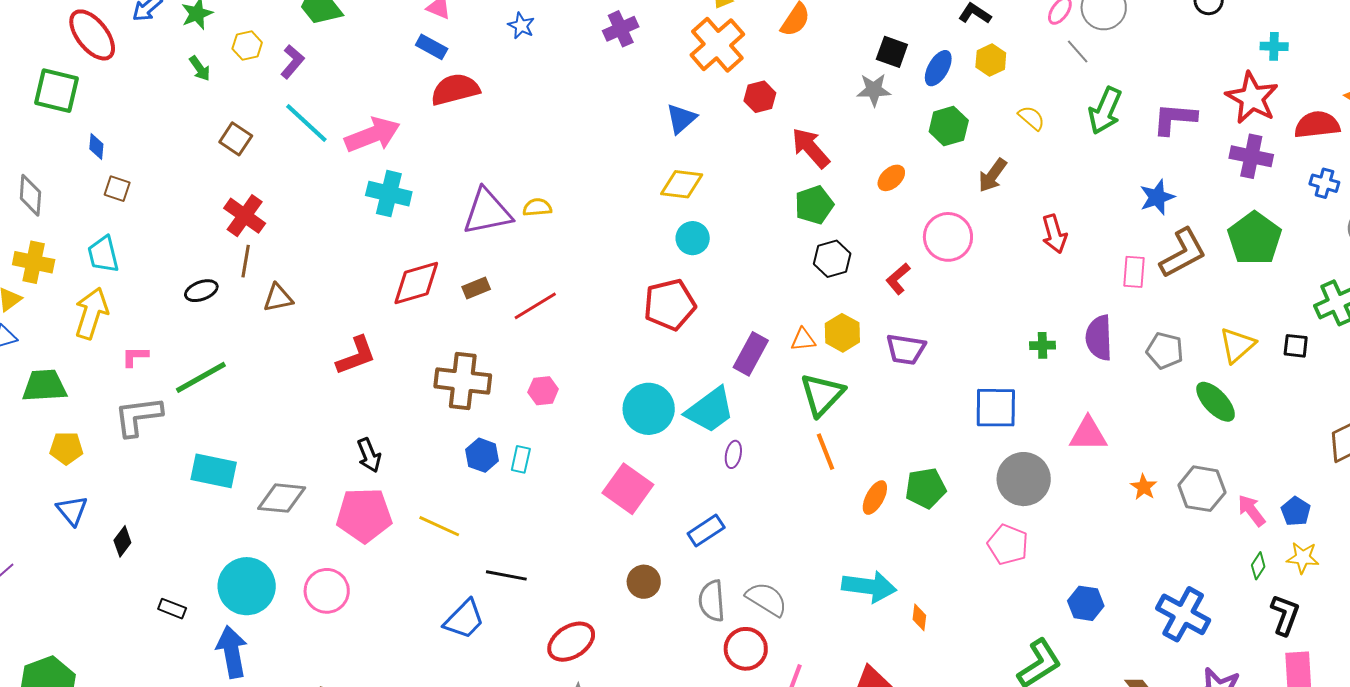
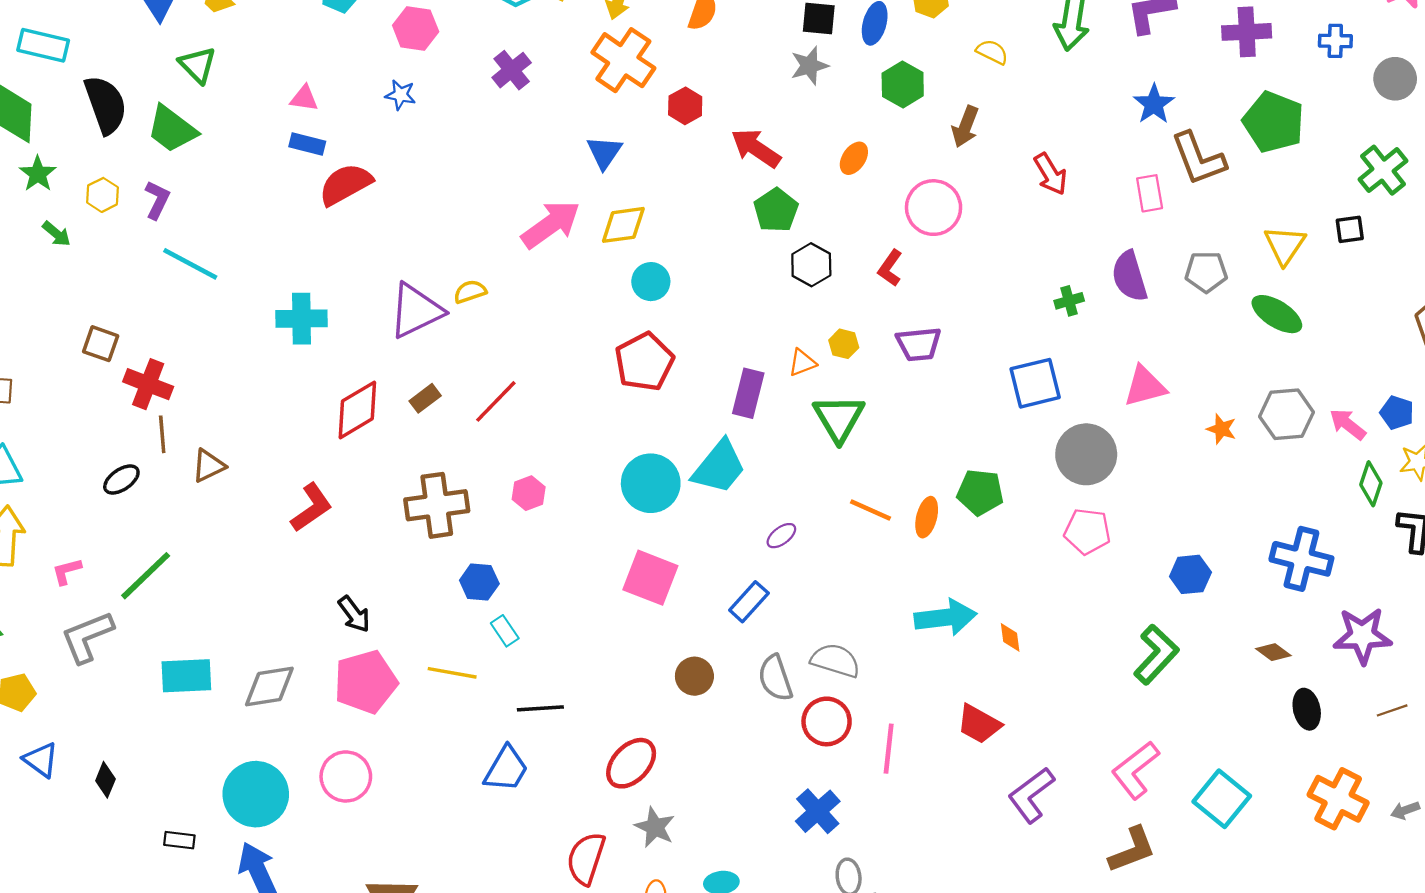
pink arrow: (372, 135) -> (551, 224), moved
brown square: (236, 139) -> (101, 344), moved
brown L-shape: (1183, 253) -> (1198, 159), turned 112
yellow hexagon: (842, 333) -> (844, 344), size x0.7
orange line: (826, 452) -> (870, 510), moved, turned -30
purple ellipse: (733, 454) -> (781, 536), moved, turned 56
cyan rectangle: (521, 459) -> (505, 631), moved, turned -32
green pentagon: (926, 488) -> (980, 492), turned 30
green diamond: (1258, 566) -> (1371, 484), size x1.4

